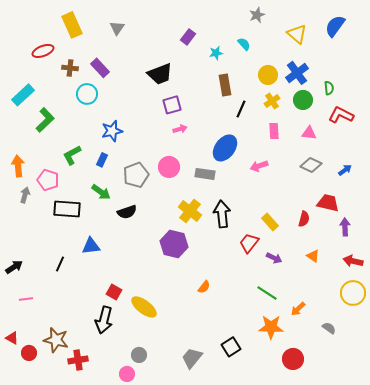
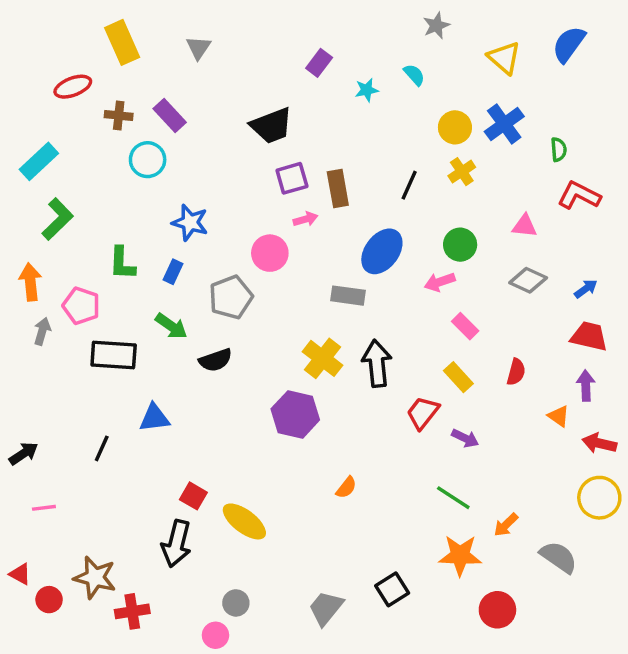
brown rectangle: (225, 85) -> (338, 189), moved
green circle: (303, 100) -> (460, 245), moved
green L-shape: (45, 120) -> (58, 219), moved
blue star: (112, 131) -> (190, 223), turned 30
pink rectangle: (274, 131) -> (465, 326), moved, turned -42
green L-shape: (72, 155) -> (122, 263), turned -60
pink circle: (169, 167) -> (270, 253), moved
red trapezoid: (328, 203) -> (589, 336), moved
orange triangle: (313, 256) -> (559, 416), moved
gray semicircle: (329, 328) -> (559, 557), size x1.6

